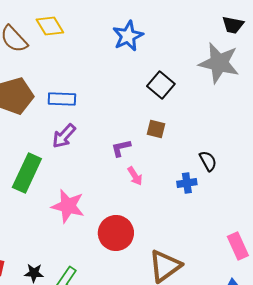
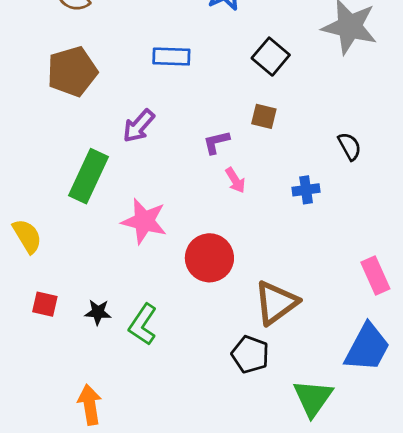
blue rectangle: (62, 99) -> (171, 57), moved
black semicircle: (208, 161) -> (350, 146), moved

